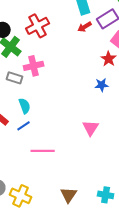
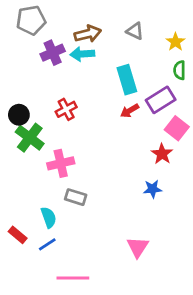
red cross: (38, 26) -> (66, 109), size x0.7
gray rectangle: (15, 78) -> (76, 197), moved

